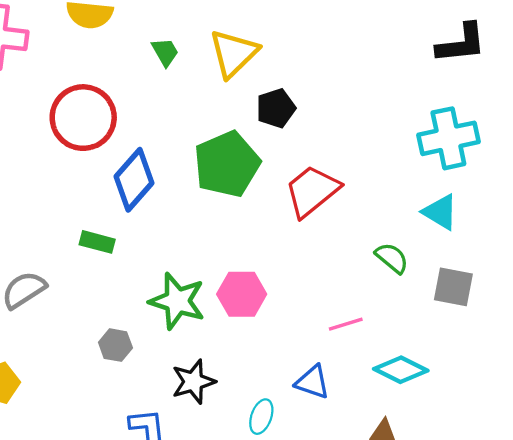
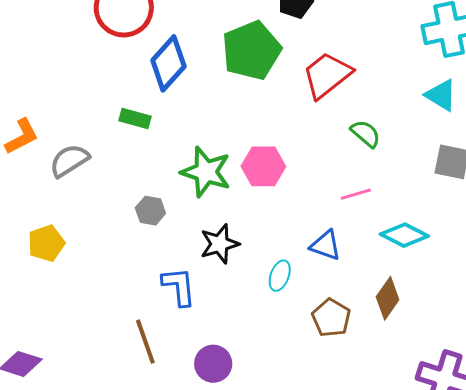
green semicircle: (392, 258) -> (366, 134), moved

